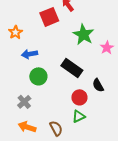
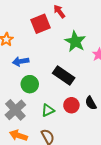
black semicircle: (98, 85) -> (91, 103), moved
gray cross: (24, 102) -> (15, 110), size x1.5
green triangle: (79, 116) -> (48, 110), moved

